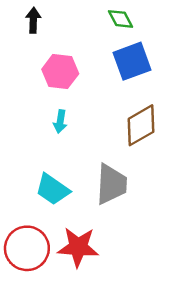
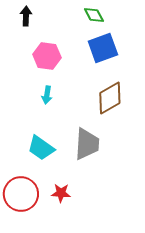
red star: (78, 247) -> (61, 193), size x0.6

